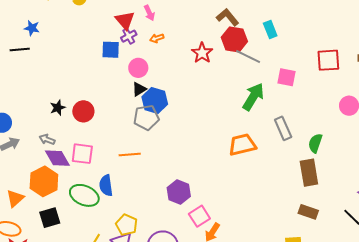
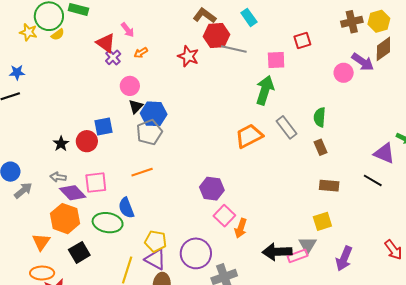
blue square: (111, 50) -> (104, 127), moved
red square: (328, 60) -> (302, 40), moved, size x0.7
green arrow: (253, 97) -> (265, 90), moved
gray rectangle: (283, 128) -> (286, 127), moved
brown rectangle: (309, 173) -> (320, 147), size x0.6
purple hexagon: (179, 192) -> (212, 189), moved

